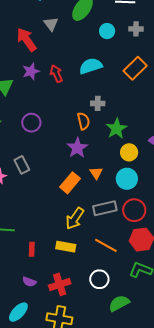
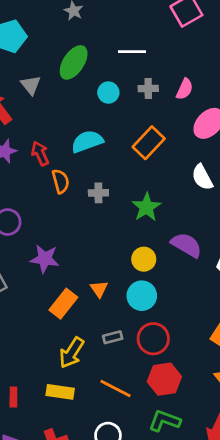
orange semicircle: (83, 121) -> (61, 181), moved
green star: (116, 129) -> (146, 207), moved
purple star: (77, 148) -> (45, 259), moved, turned -30
gray rectangle: (105, 208) -> (113, 337), size x0.6

